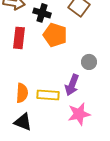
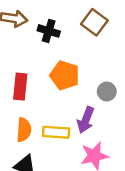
orange pentagon: (55, 35) -> (65, 75), moved
red rectangle: (19, 38) -> (20, 87), moved

